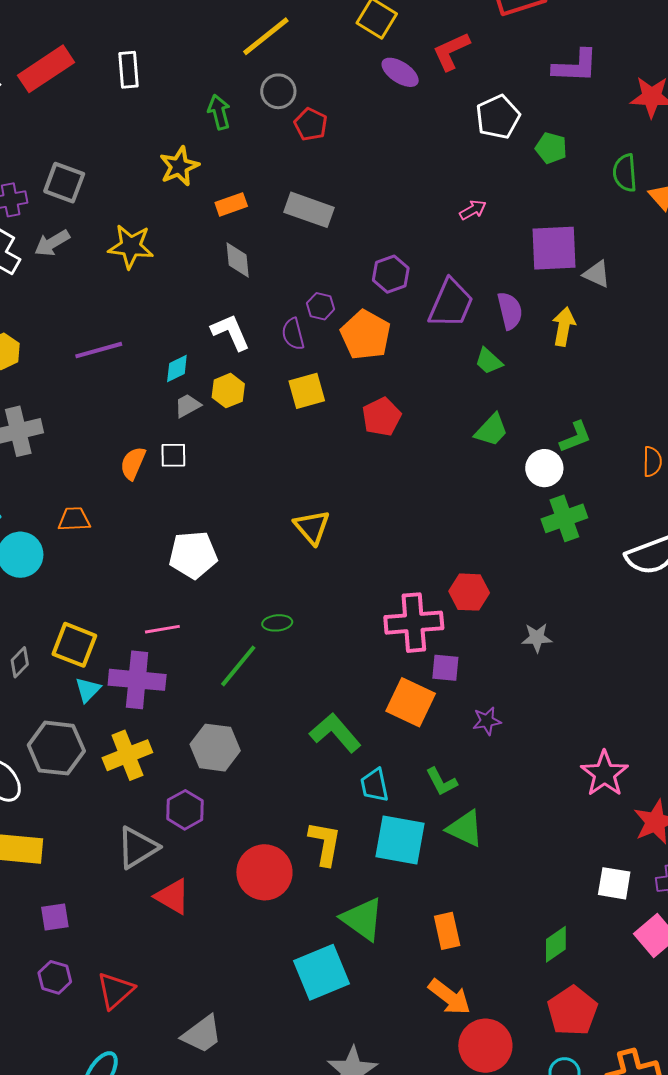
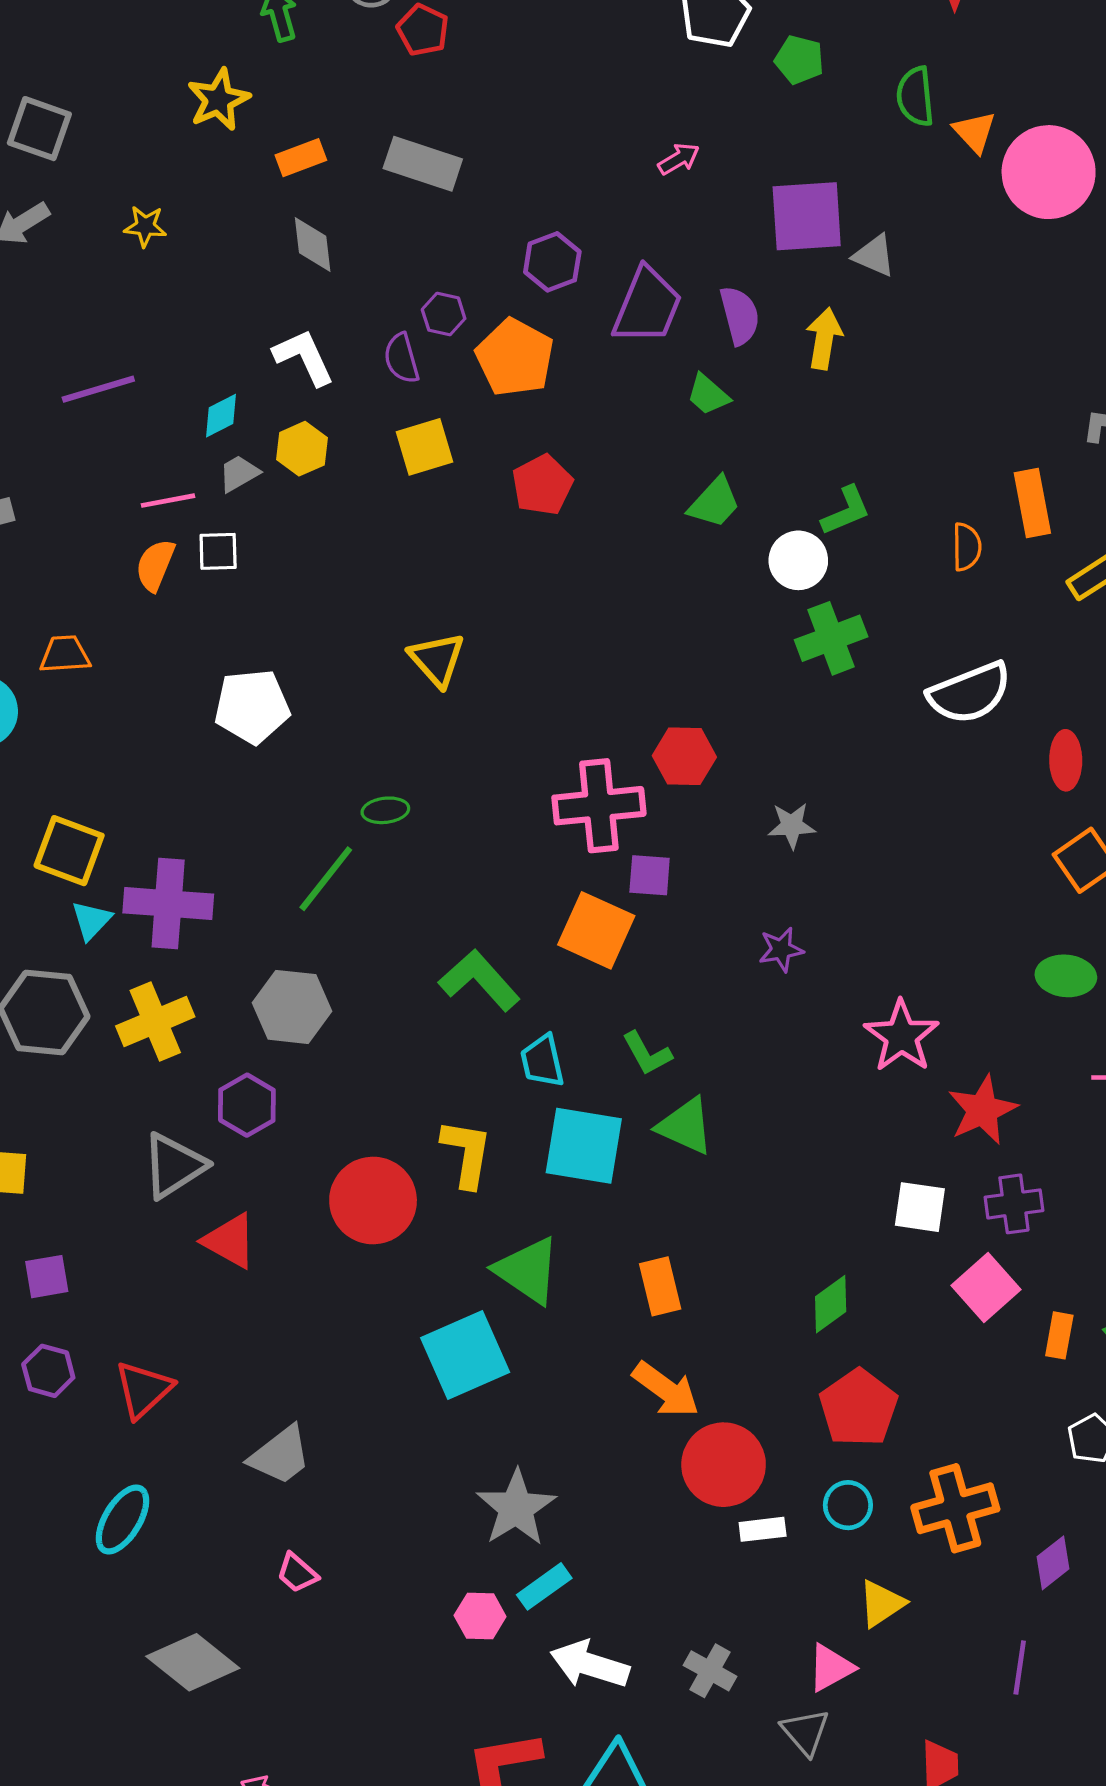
yellow star: (131, 246) -> (145, 226), size x0.6
pink line: (162, 629) -> (168, 501), moved
purple star: (487, 721) -> (781, 950), moved

